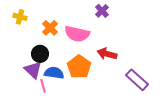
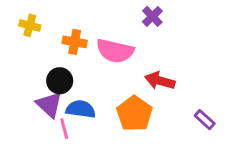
orange cross: (50, 28) -> (75, 42), turned -35
orange pentagon: (79, 67) -> (134, 114), moved
purple rectangle: (137, 80) -> (205, 120), size x0.6

